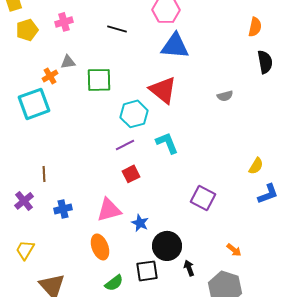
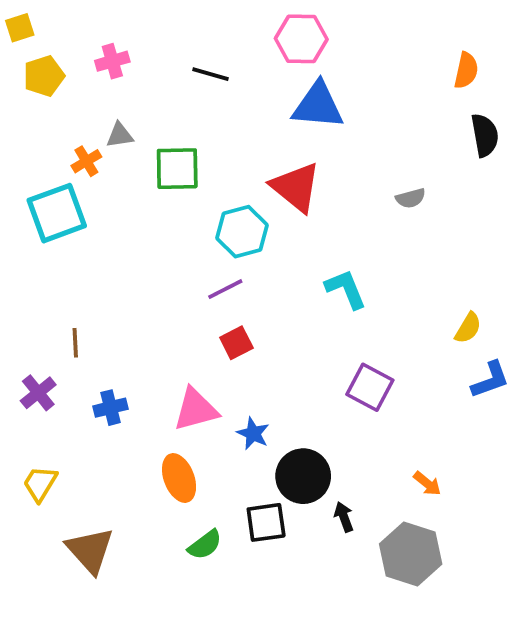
cyan L-shape: (167, 143) -> (346, 289), moved

